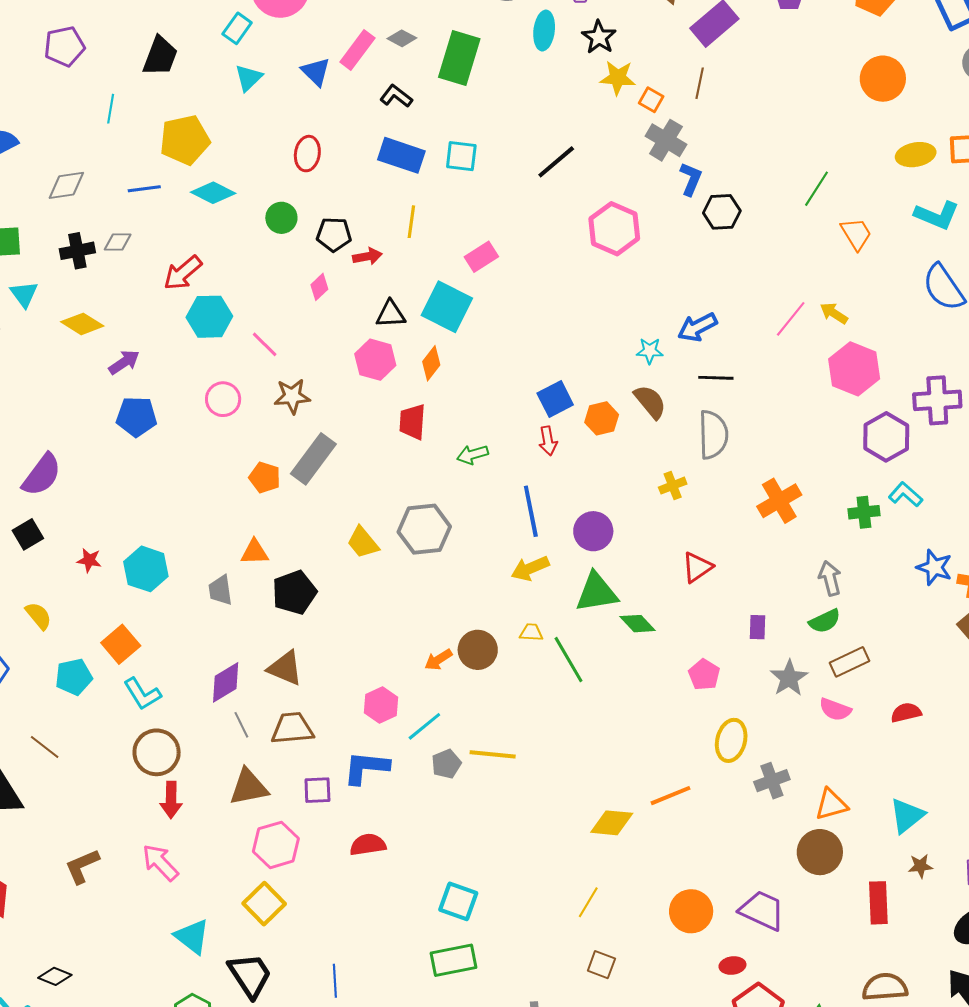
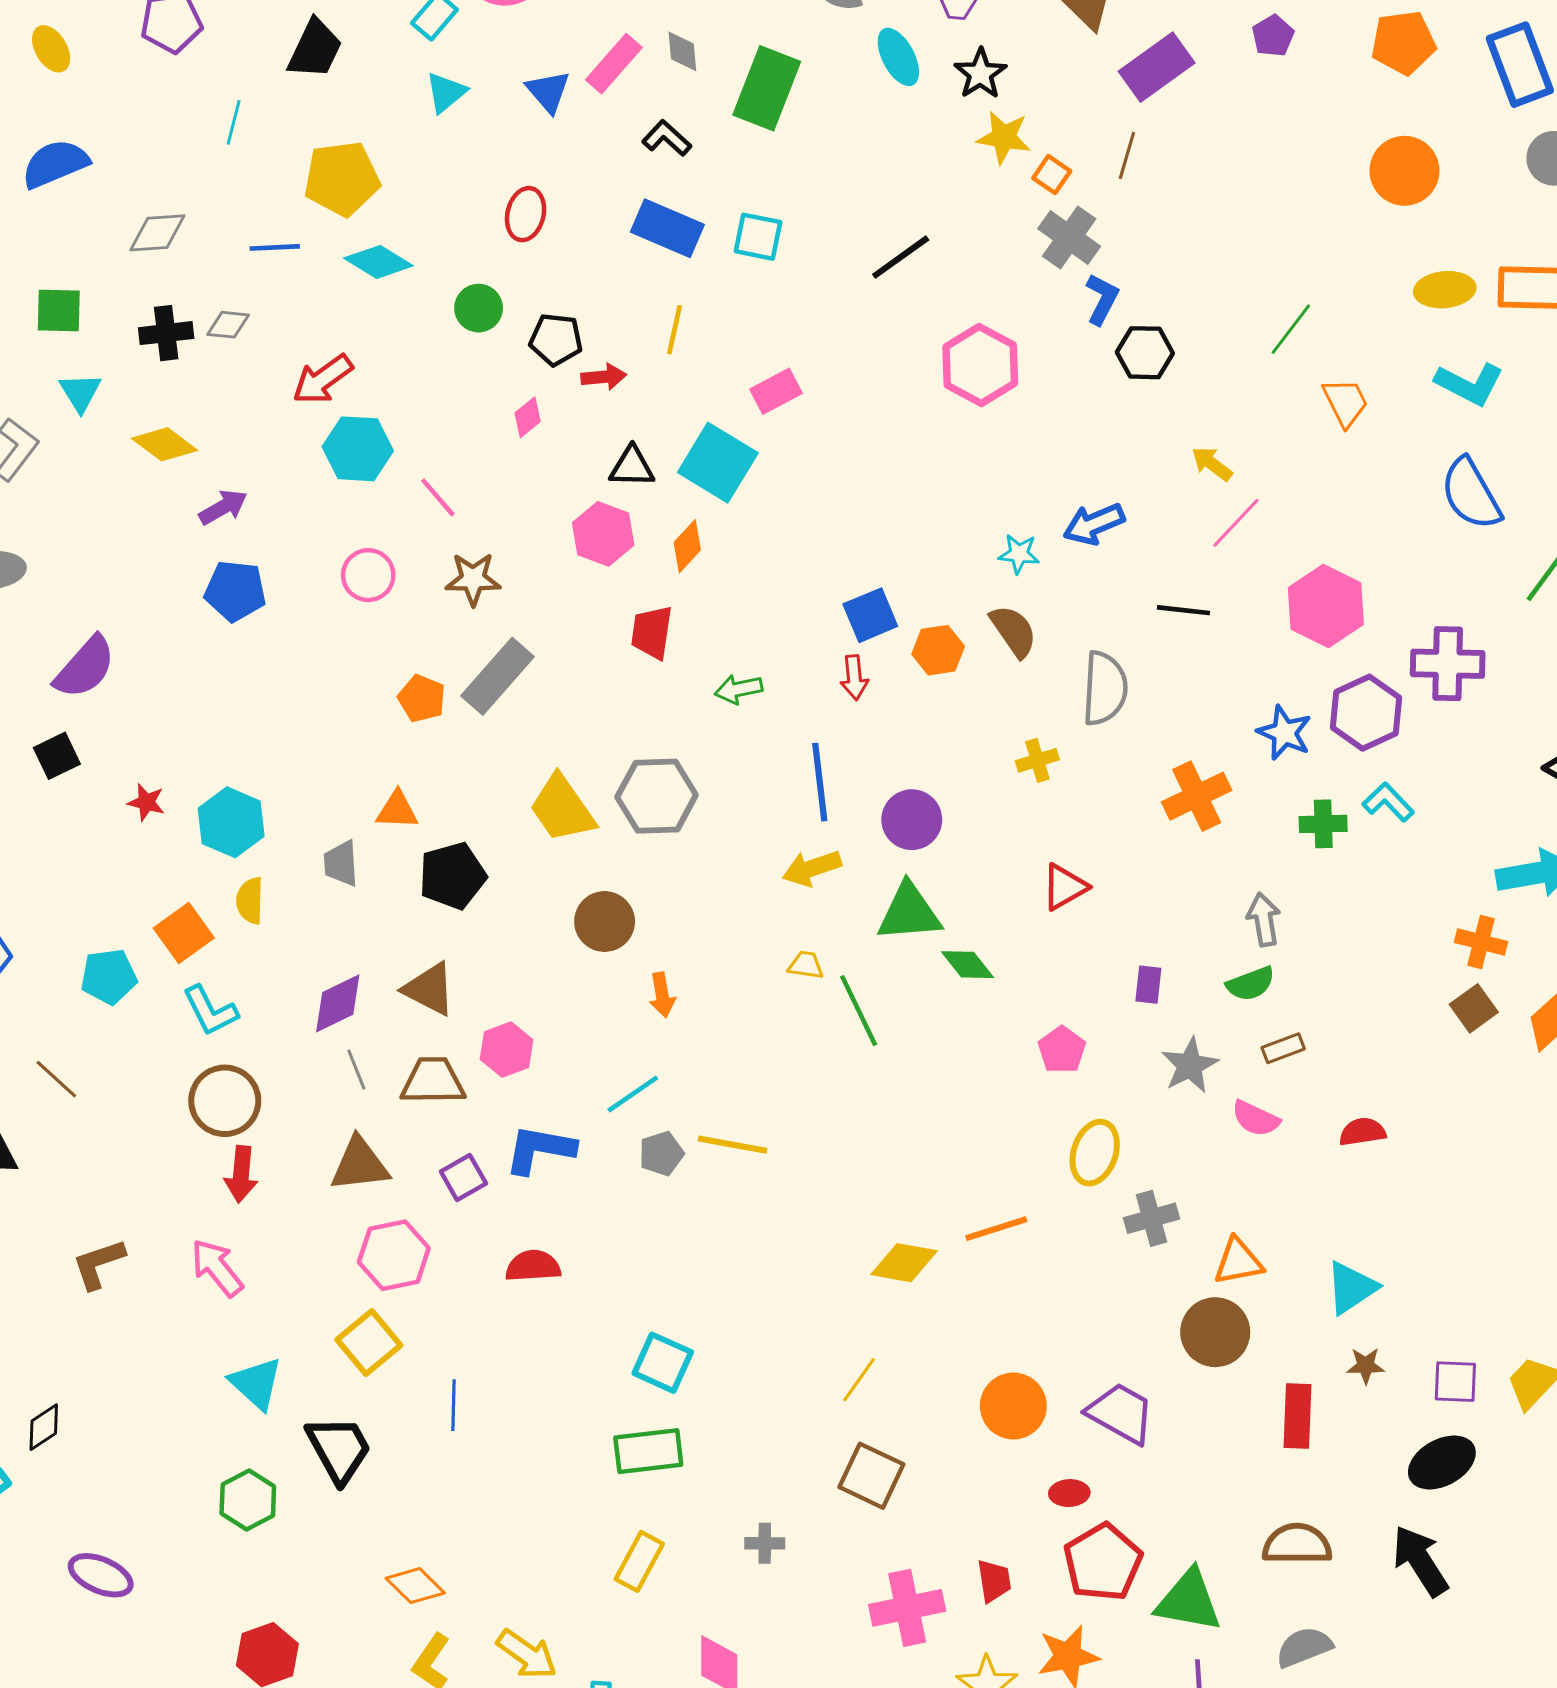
cyan ellipse: (544, 31) -> (898, 57), turned -39
gray diamond: (402, 38) -> (682, 51), turned 52
yellow arrow: (834, 313) -> (1212, 464), moved
black line: (716, 378) -> (1184, 610), moved
yellow trapezoid: (363, 542) -> (562, 809), size x1.4
blue star: (934, 567) -> (1284, 733), moved
yellow semicircle: (39, 616) -> (250, 901), moved, turned -144
brown circle: (478, 650) -> (605, 922), moved
orange arrow: (438, 660) -> (662, 995), turned -72
brown rectangle: (850, 662) -> (1283, 1048), size x0.7
pink hexagon: (381, 705) -> (507, 1050), moved
purple square: (317, 790) -> (463, 1177), turned -32
brown square: (601, 965) -> (871, 1476), size x1.5
black diamond: (55, 976) -> (44, 1427), turned -60
blue line: (335, 981) -> (454, 1405), moved

